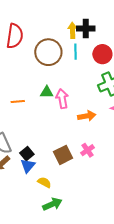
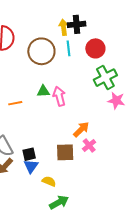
orange arrow: (87, 116) -> (81, 129), moved, turned -30
black square: (27, 154) -> (29, 154), turned 32
brown square: (63, 155) -> (65, 152), turned 30

